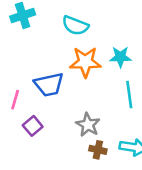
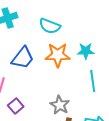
blue trapezoid: (49, 85) -> (23, 58), moved, turned -40

